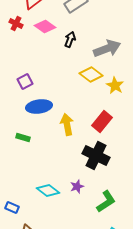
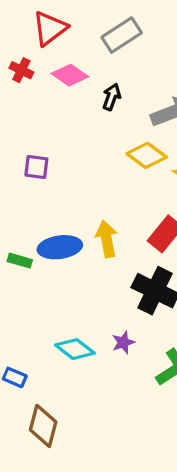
purple square: (25, 82) -> (36, 167), turned 35
blue ellipse: (39, 106) -> (60, 247), moved
green rectangle: (23, 138) -> (20, 261), moved

